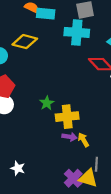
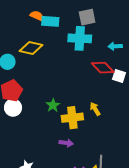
purple arrow: (70, 137) -> (66, 143), moved
yellow arrow: (83, 140) -> (95, 109), moved

